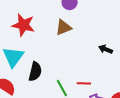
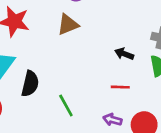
red line: (84, 83) -> (120, 87), moved

